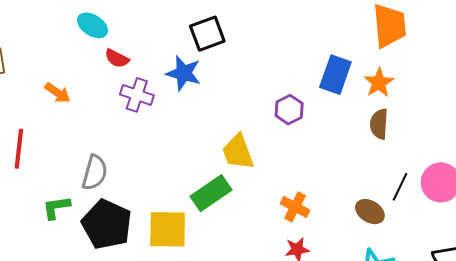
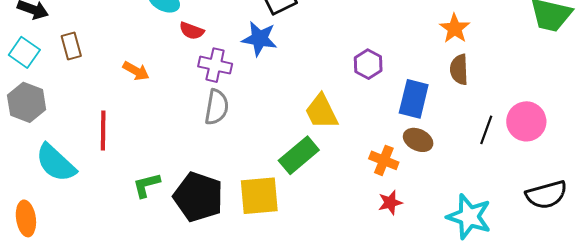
blue rectangle: (335, 75) -> (414, 99), moved
gray semicircle: (95, 173) -> (217, 107), moved
brown ellipse: (370, 212) -> (418, 140), moved

